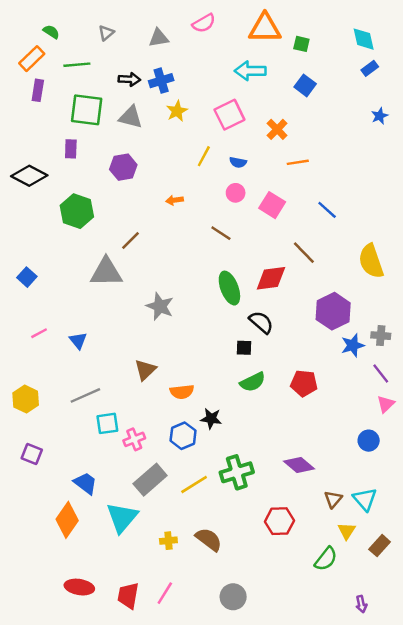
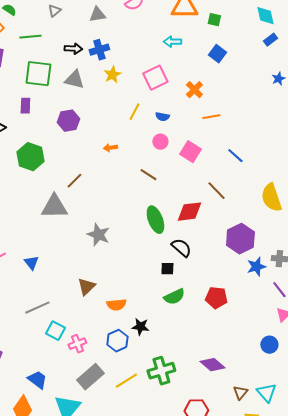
cyan arrow: (250, 71) -> (172, 42), size x0.7
cyan square: (107, 423) -> (55, 331), turned 36

